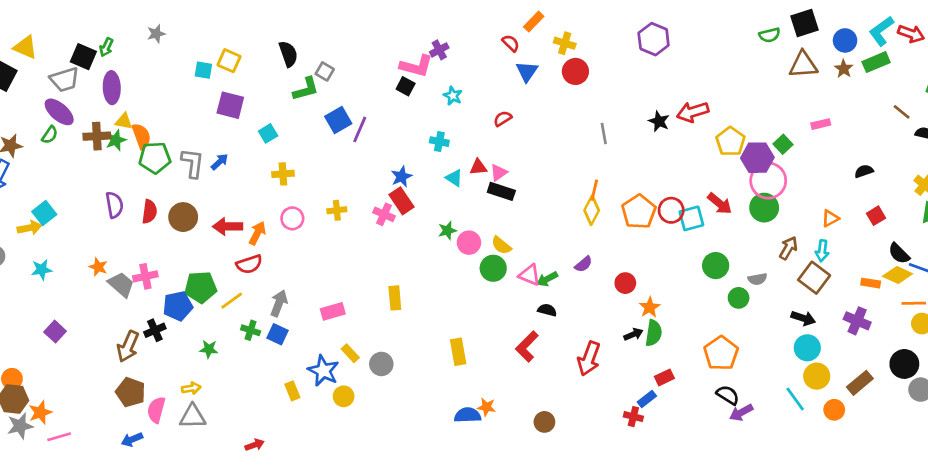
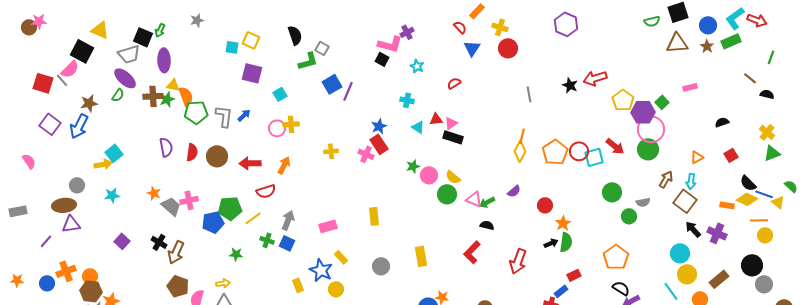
pink circle: (292, 218) -> (277, 128), moved
orange arrow: (257, 233) -> (284, 165), moved
black arrow: (803, 318) -> (693, 229), moved, turned -150
black cross: (155, 330) -> (159, 242), moved, turned -35
gray circle: (381, 364) -> (381, 266), moved

